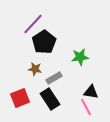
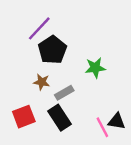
black triangle: (91, 92) -> (117, 121), moved

